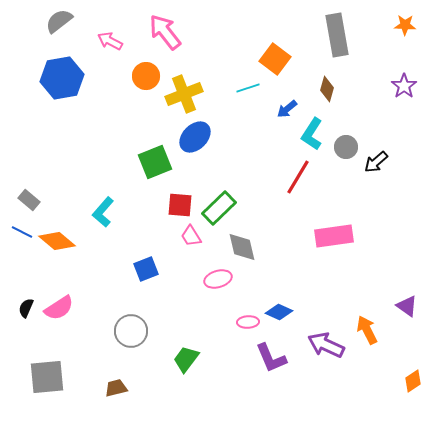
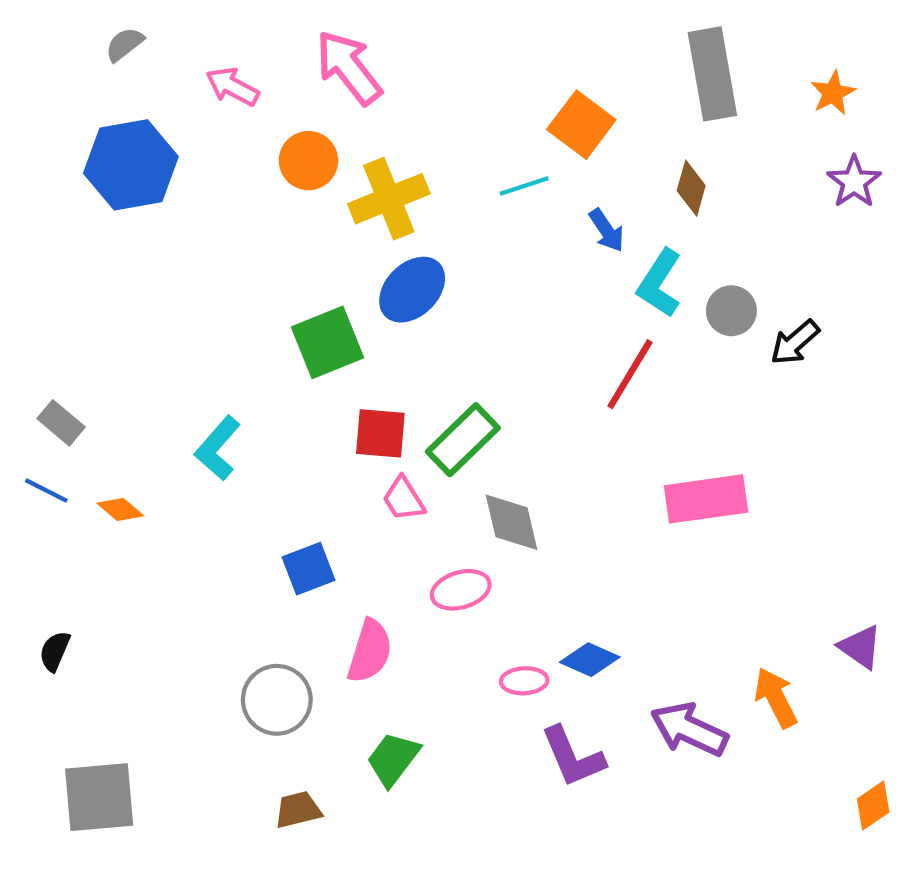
gray semicircle: (59, 21) -> (125, 44), size x0.7
orange star: (405, 25) -> (833, 93), moved, turned -30
blue arrow: (287, 109) -> (607, 230), turned -85
orange diamond: (57, 241) -> (120, 509), size x0.6
pink semicircle: (59, 308) -> (370, 651), moved, turned -40
brown trapezoid: (116, 388) -> (298, 810), moved

